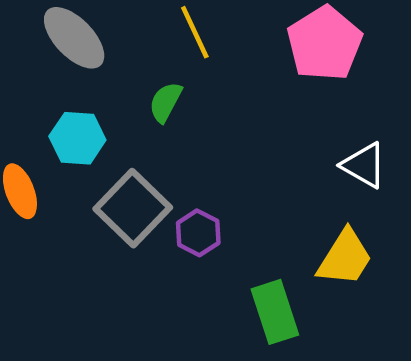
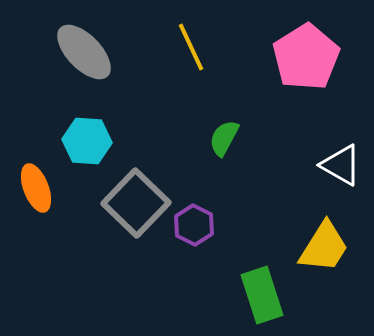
green semicircle: (165, 102) -> (224, 138), moved

